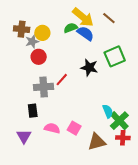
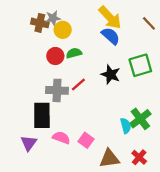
brown line: (109, 18) -> (149, 23), moved
green semicircle: (71, 28) -> (74, 53), moved
gray star: (32, 42) -> (53, 18), moved
black rectangle: (33, 111) -> (42, 115), size x1.6
green cross: (119, 121) -> (140, 119), moved
red cross: (123, 138) -> (139, 157), turned 32

